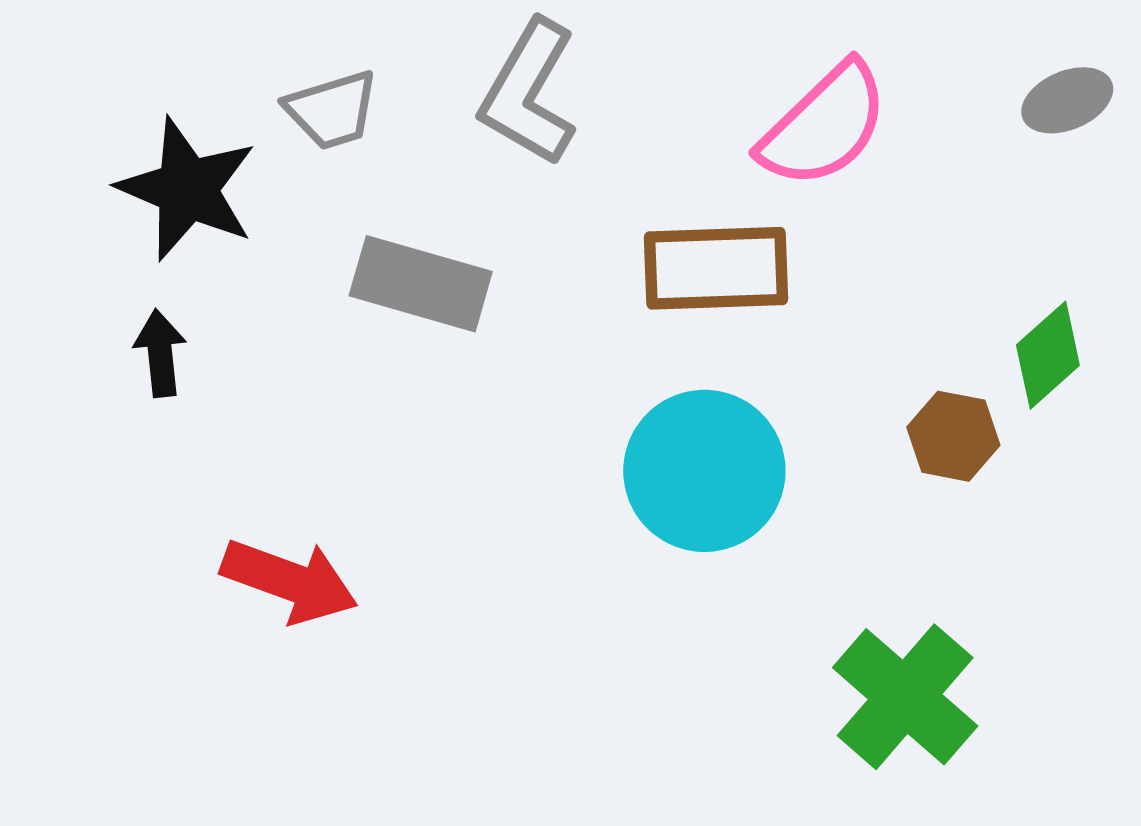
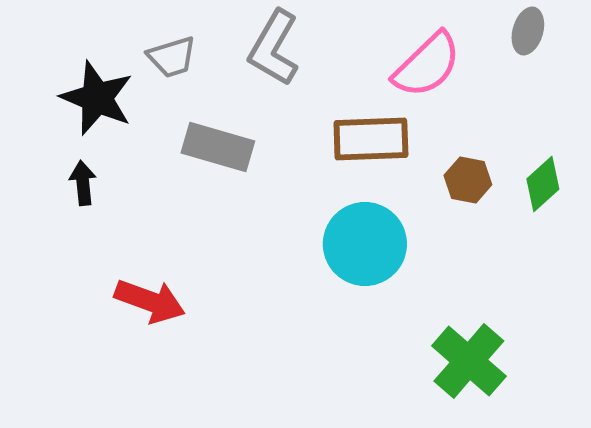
gray ellipse: (1067, 100) -> (528, 31), moved, turned -51
brown hexagon: (953, 436) -> (468, 180), moved

